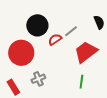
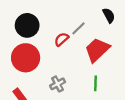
black circle: (37, 25) -> (27, 25), moved
gray cross: (38, 79) -> (58, 84), moved

